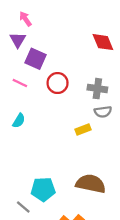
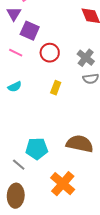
gray cross: (97, 89) -> (86, 58), turned 30
cyan semicircle: (19, 121) -> (15, 87), turned 32
yellow rectangle: (83, 129) -> (56, 88), moved, turned -48

